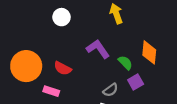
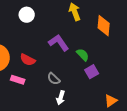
orange diamond: (149, 52) -> (104, 26), moved
gray semicircle: (110, 90) -> (54, 79), moved, turned 80

